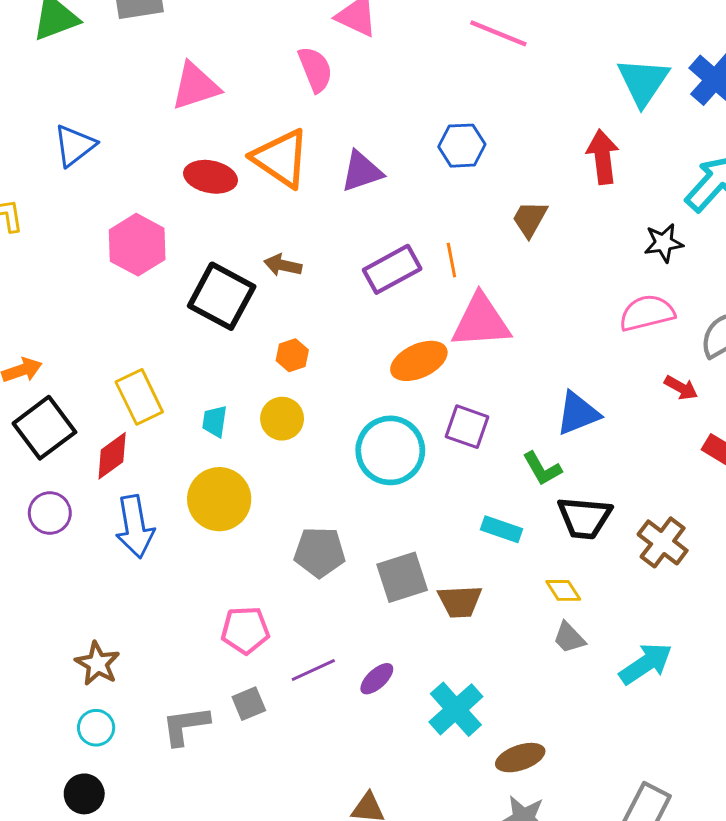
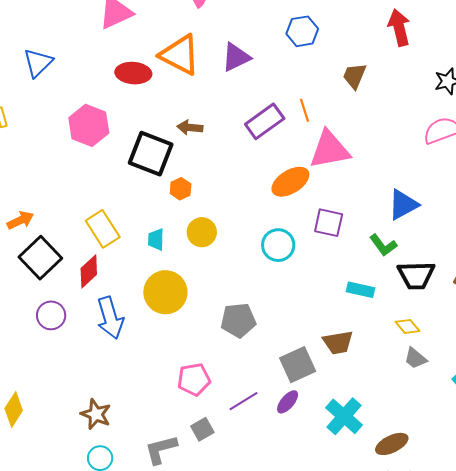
orange hexagon: (292, 355) -> (181, 189), moved
cyan circle: (390, 450) -> (278, 245), size x0.7
gray square: (402, 577) -> (298, 365), moved

